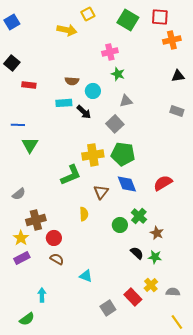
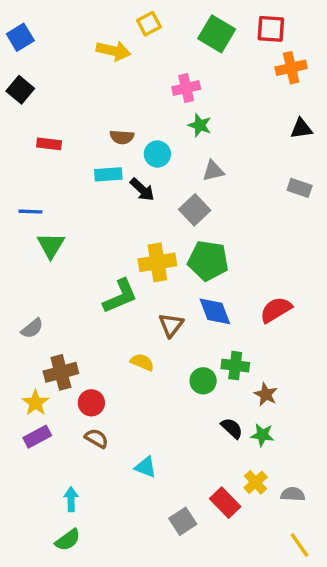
black square: (12, 63) -> (20, 90), moved
yellow semicircle: (84, 214) -> (142, 362), turned -64
green cross: (139, 216) -> (235, 366), turned -35
green semicircle: (27, 319) -> (68, 540), moved

